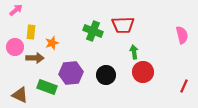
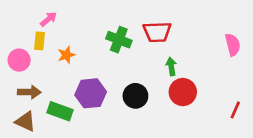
pink arrow: (16, 10) -> (48, 19), moved
brown arrow: (35, 58) -> (29, 92), moved

